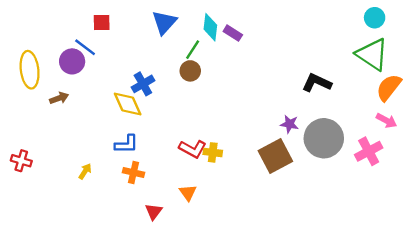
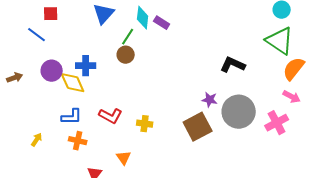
purple circle: (72, 61) -> (52, 71), moved
blue cross: (143, 84) -> (86, 66), turned 30
red L-shape: (193, 149) -> (111, 116), moved

